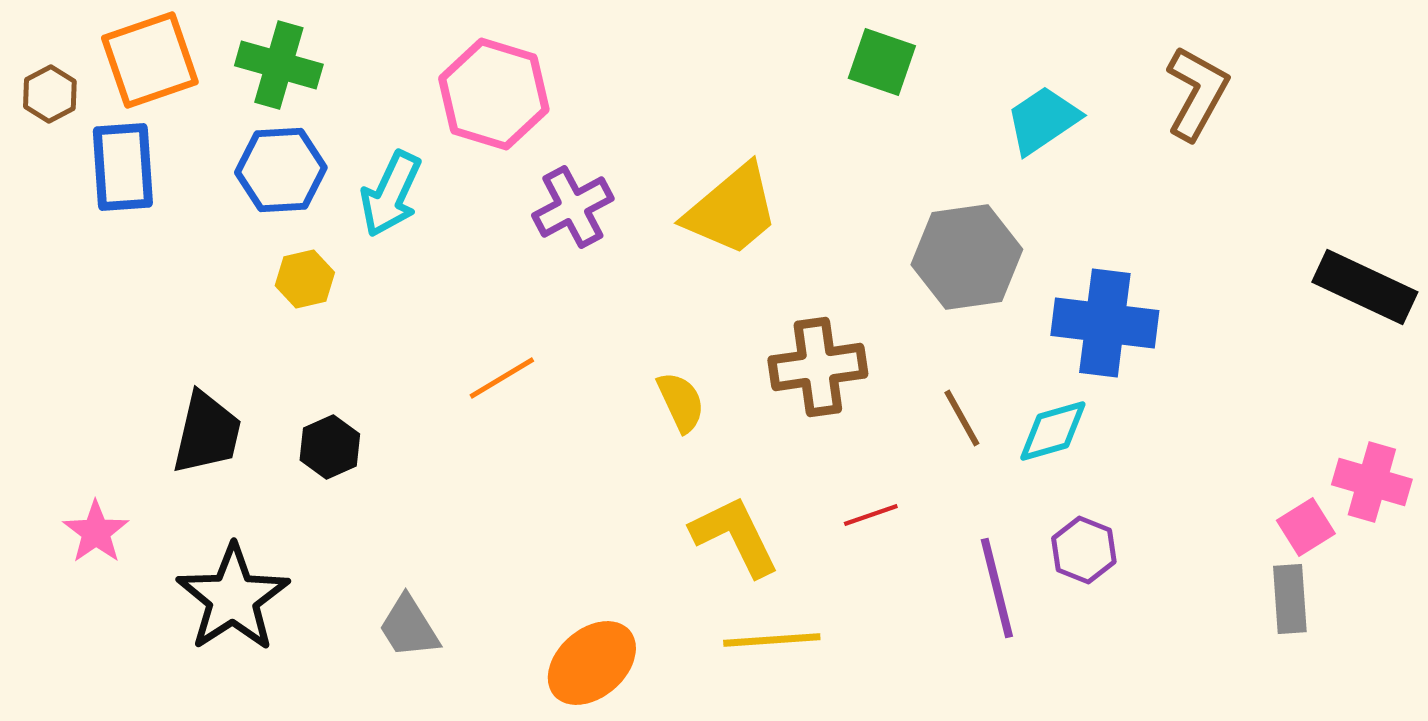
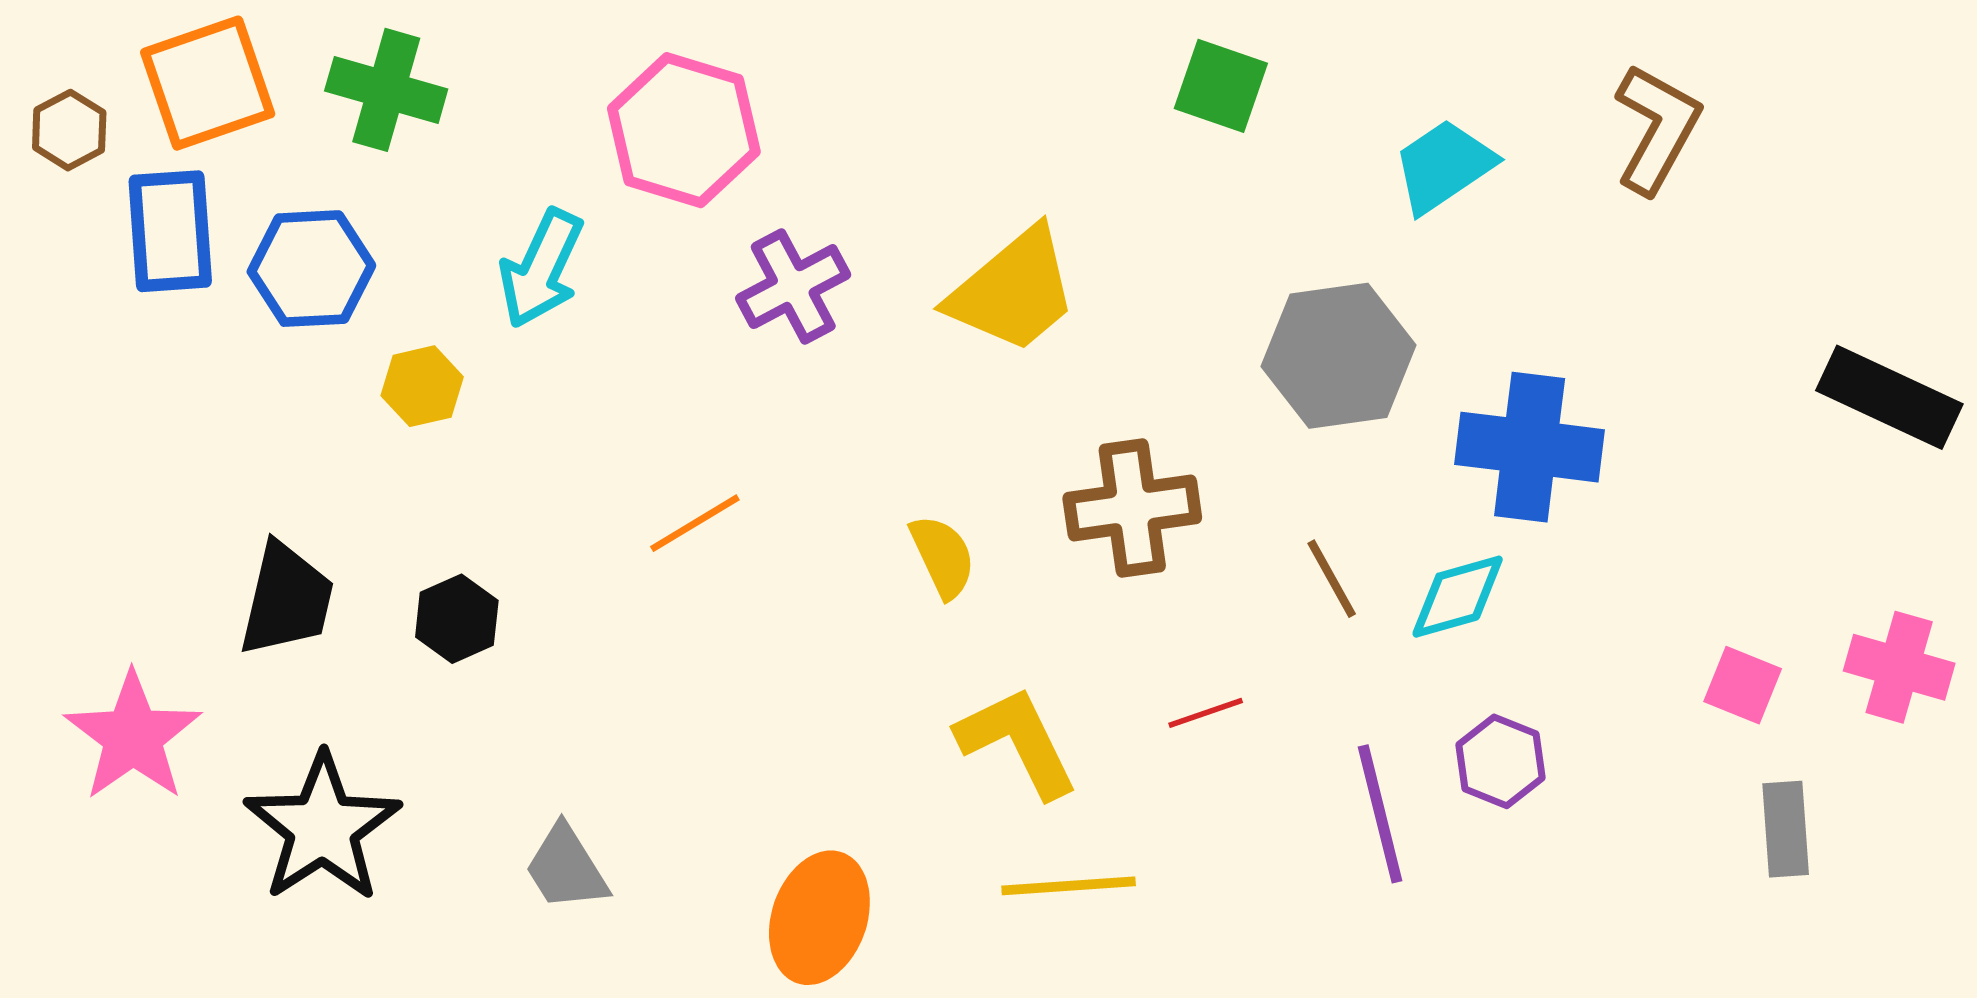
blue hexagon: (281, 170) -> (311, 269), moved
pink square: (1306, 527) -> (1743, 685), moved, turned -36
pink star: (96, 532) -> (133, 736), size x1.5
orange ellipse: (592, 663) -> (819, 918), turned -30

